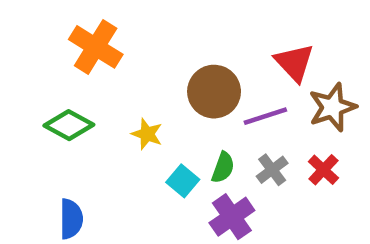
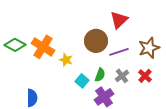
orange cross: (96, 47) -> (43, 47), moved
red triangle: (294, 63) -> (119, 20), moved, turned 30
green diamond: (69, 125) -> (15, 45), moved

